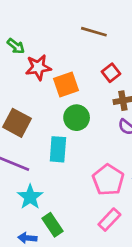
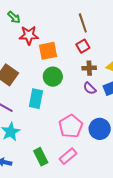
brown line: (94, 32) -> (83, 23), moved, turned 48
green rectangle: (53, 225) -> (41, 157), moved

